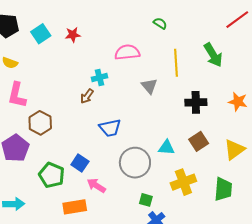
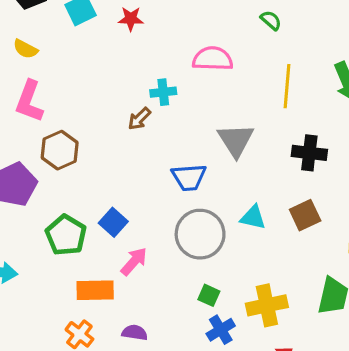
gray triangle: (149, 86) -> (236, 140), moved, size x1.4
blue trapezoid: (110, 128) -> (189, 177), moved
yellow cross: (183, 182) -> (267, 305), moved
pink arrow: (96, 185) -> (134, 261), turned 90

